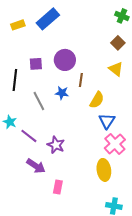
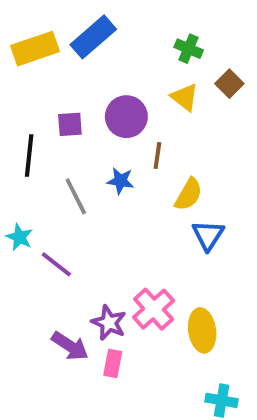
green cross: (122, 16) -> (189, 49), moved
yellow rectangle: (18, 25) -> (35, 49), size x1.6
yellow triangle: (116, 69) -> (185, 97), moved
pink cross: (115, 144) -> (154, 309), moved
purple star: (56, 145) -> (109, 323), moved
purple arrow: (36, 166) -> (70, 346), moved

